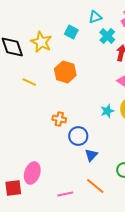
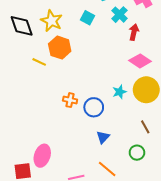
cyan square: (71, 32) -> (88, 18), moved
orange hexagon: (65, 72) -> (60, 48), moved
blue circle: (78, 136) -> (94, 107), moved

